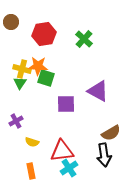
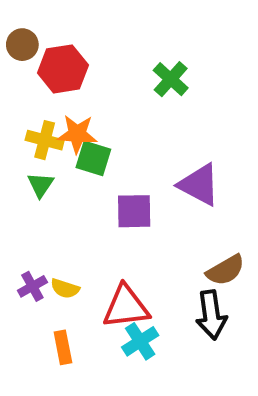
red hexagon: (44, 34) -> (63, 69), moved
green triangle: (20, 83) -> (41, 185), moved
purple cross: (16, 121) -> (32, 286), moved

